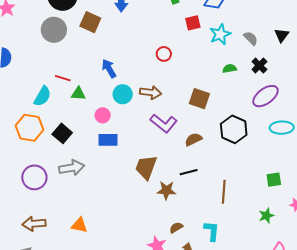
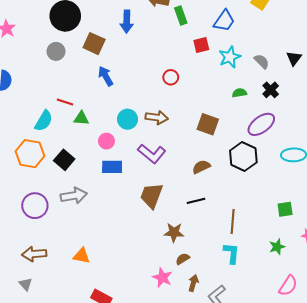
gray circle: (54, 30) -> (56, 51), size x0.7
blue arrow: (109, 68) -> (106, 76), moved
purple ellipse: (265, 96) -> (261, 124), moved
purple L-shape: (164, 123) -> (152, 154), moved
brown star: (166, 190) -> (174, 232), moved
cyan L-shape: (212, 231) -> (231, 253), moved

